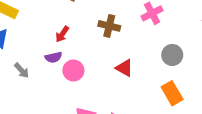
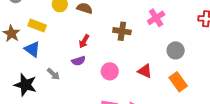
red triangle: (124, 68) -> (145, 71), moved
pink circle: (73, 70) -> (110, 71), moved

